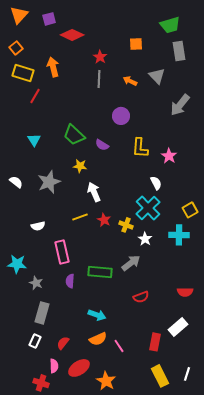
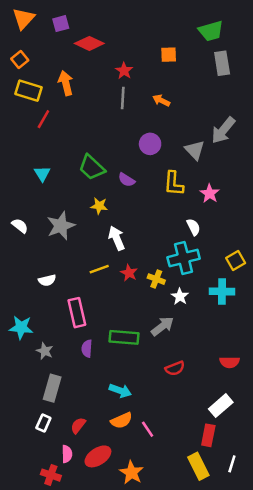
gray triangle: (157, 76) -> (195, 150), moved
cyan cross: (148, 208) -> (184, 258), turned 30
red rectangle: (155, 342) -> (208, 435), moved

